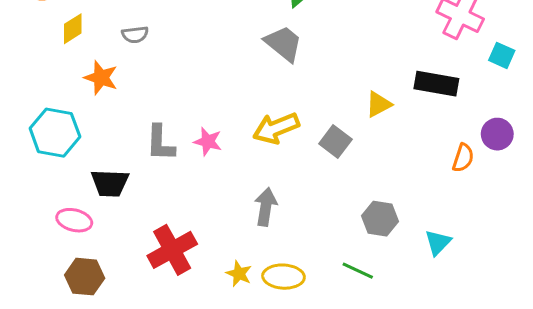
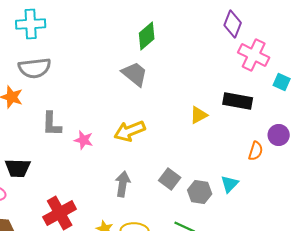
gray semicircle: (135, 35) -> (35, 68), size x1.8
gray square: (335, 141) -> (170, 179), moved
gray L-shape: (160, 143) -> (52, 124), moved
cyan triangle: (438, 242) -> (230, 184), moved

